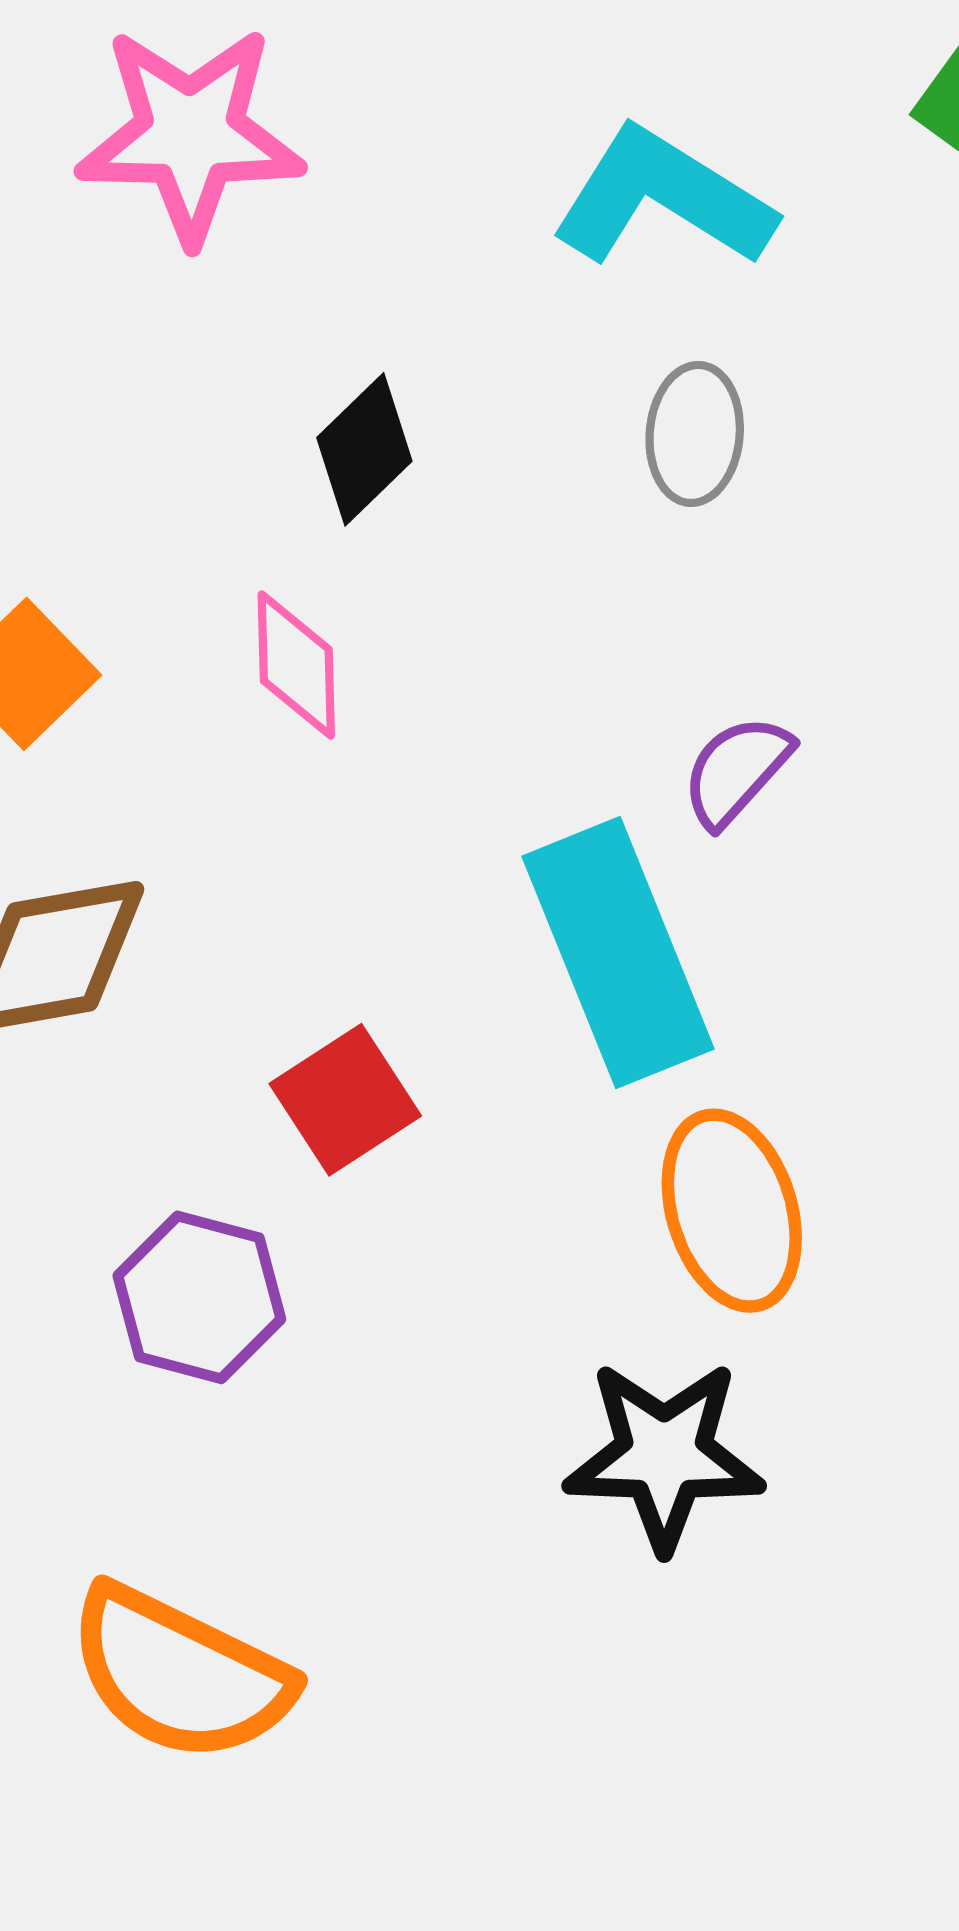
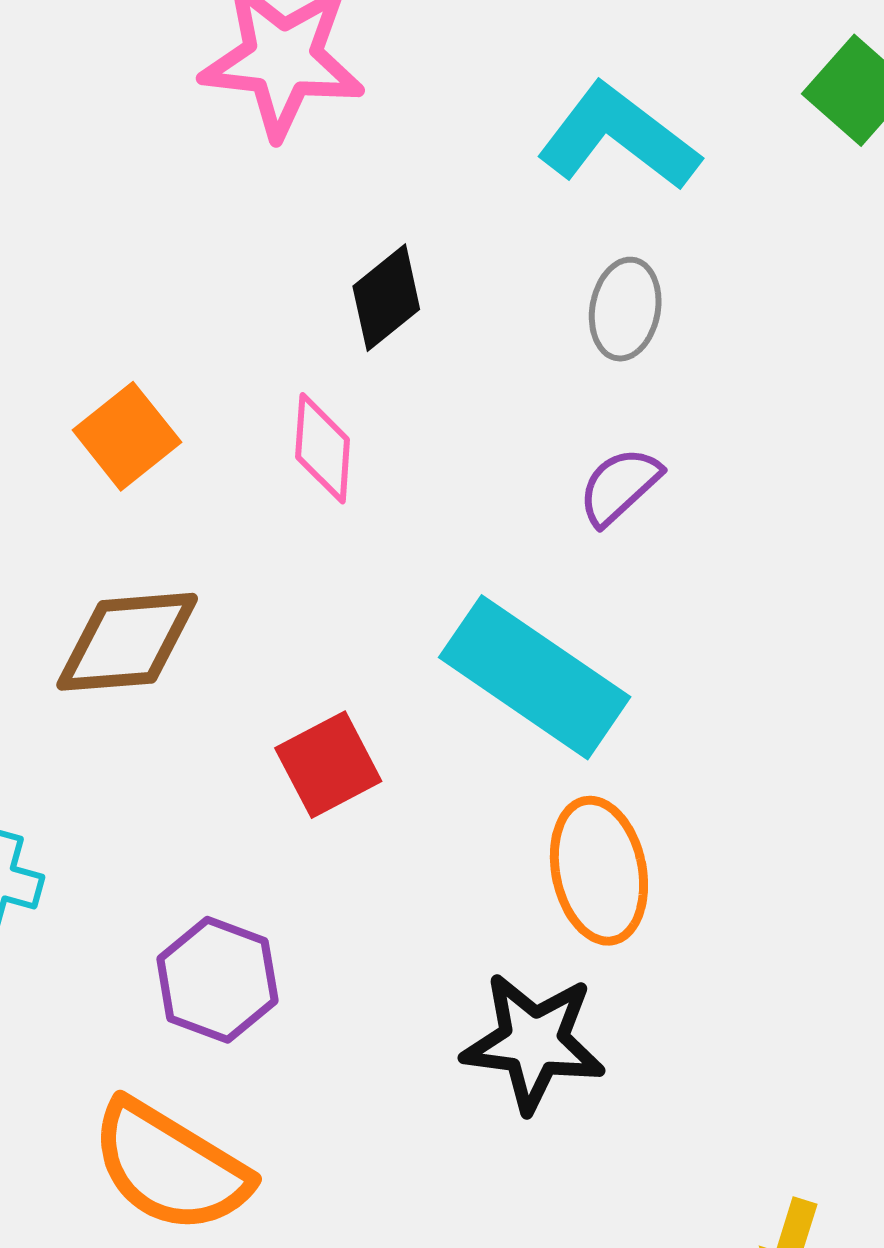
purple semicircle: (737, 771) -> (620, 486), moved
cyan rectangle: (618, 953) -> (535, 677), turned -39
purple hexagon: (199, 1297) -> (217, 980), moved

